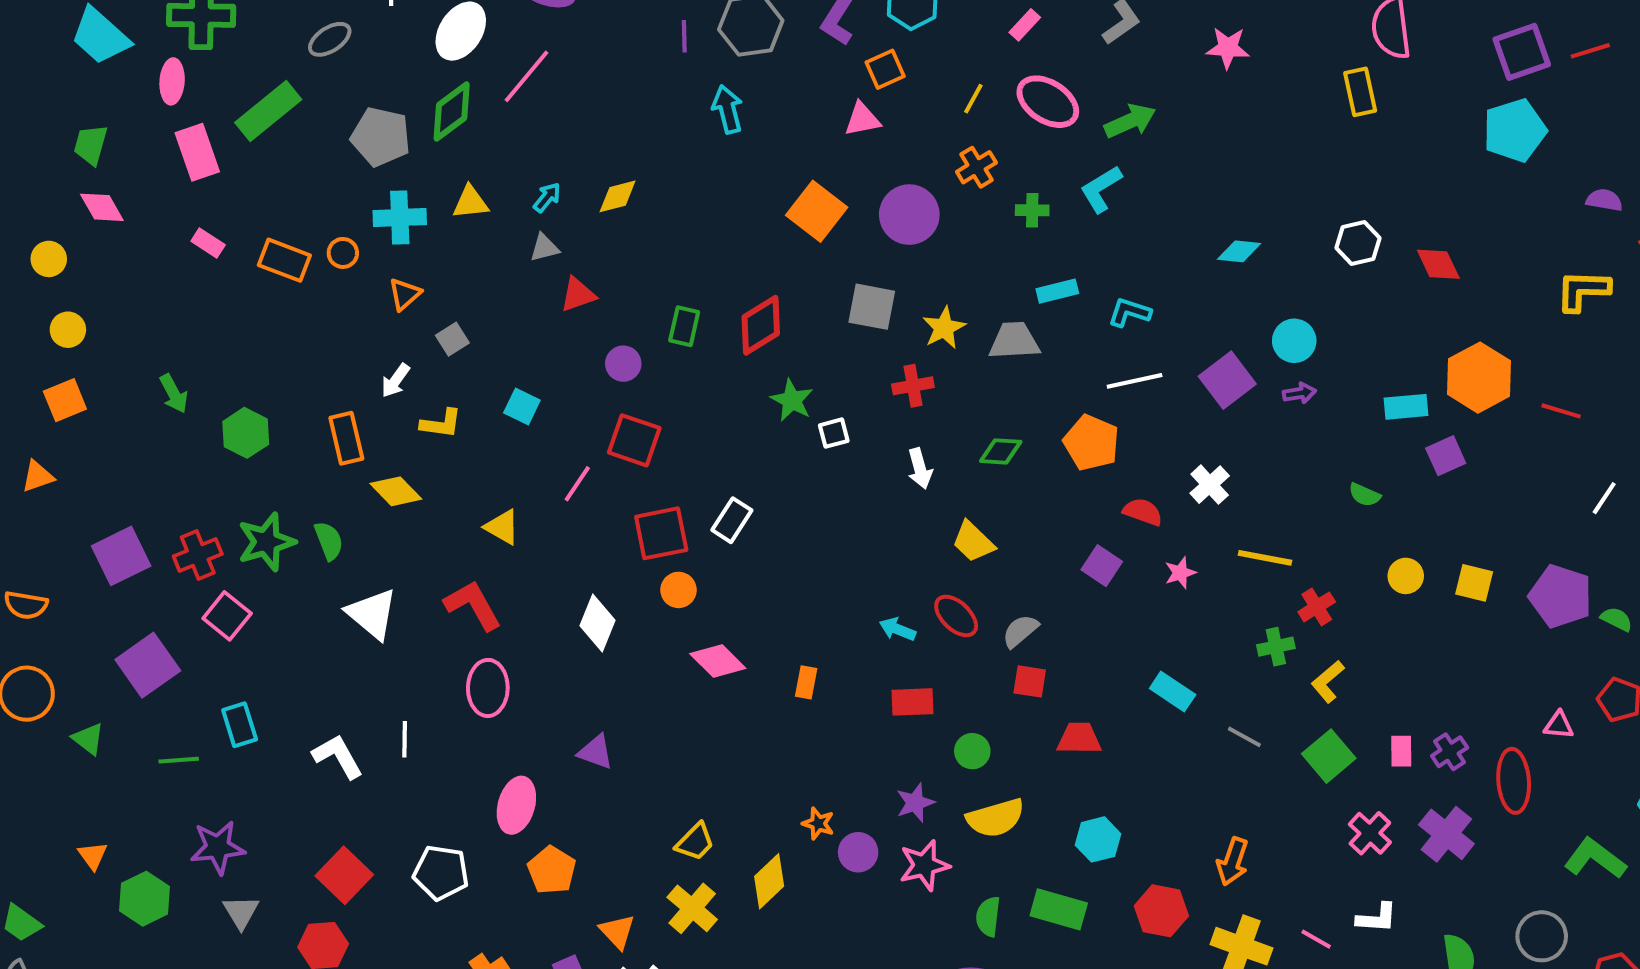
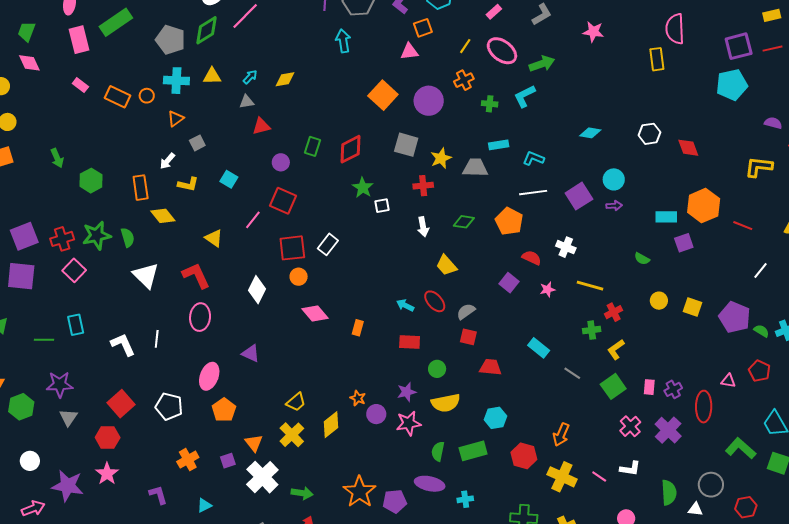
white cross: (1210, 485) -> (566, 247), turned -30
purple square: (148, 665) -> (21, 276), moved, turned 36
green rectangle: (1059, 909) -> (473, 451), turned -36

